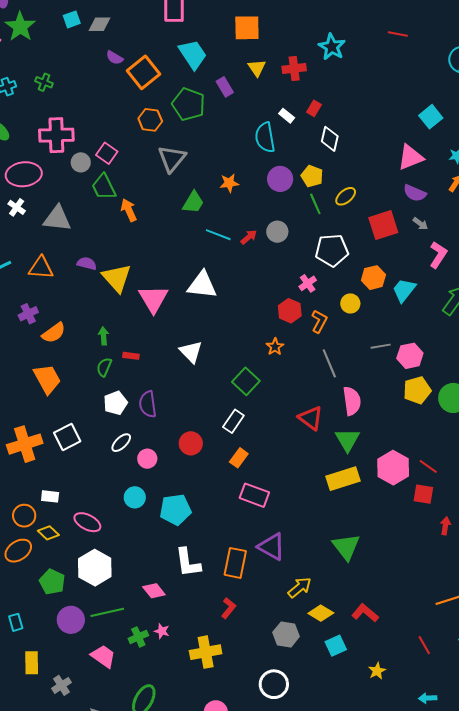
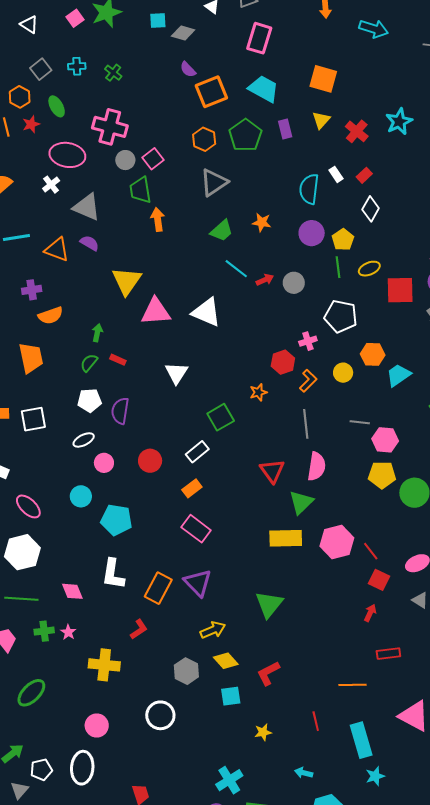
cyan trapezoid: (193, 54) -> (264, 89), turned -44
red cross: (294, 69) -> (357, 131), turned 30
red square: (383, 225) -> (400, 290), moved
purple semicircle: (87, 263) -> (90, 243), moved
pink triangle: (153, 299) -> (156, 311), turned 40
red square: (423, 494) -> (379, 580), moved
red L-shape: (365, 613) -> (268, 673), turned -84

